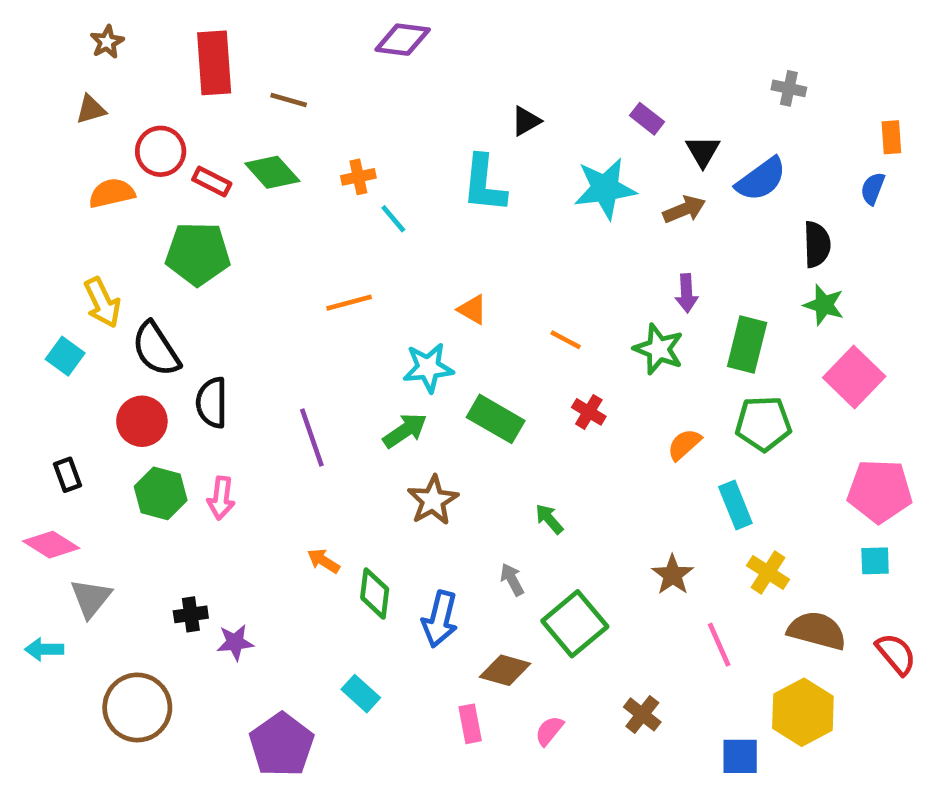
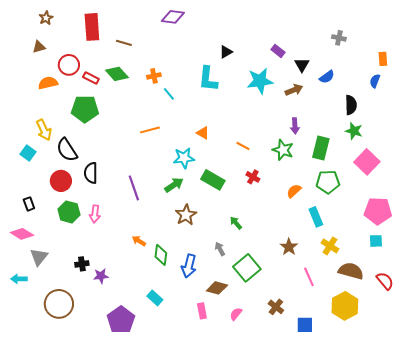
blue semicircle: (761, 179) -> (327, 77), size x0.7
blue square: (740, 756) -> (305, 325), moved

